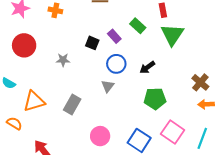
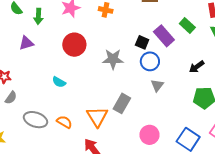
purple rectangle: (114, 36) -> (164, 36), size x1.5
gray star: (63, 60) -> (113, 59), size x1.5
blue circle: (116, 64) -> (150, 61), moved
orange triangle: (34, 101) -> (97, 117), moved, turned -45

